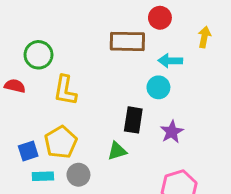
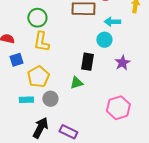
green circle: (38, 55) -> (37, 18), moved
purple star: (172, 132) -> (122, 63), moved
blue square: (28, 151) -> (16, 60), moved

